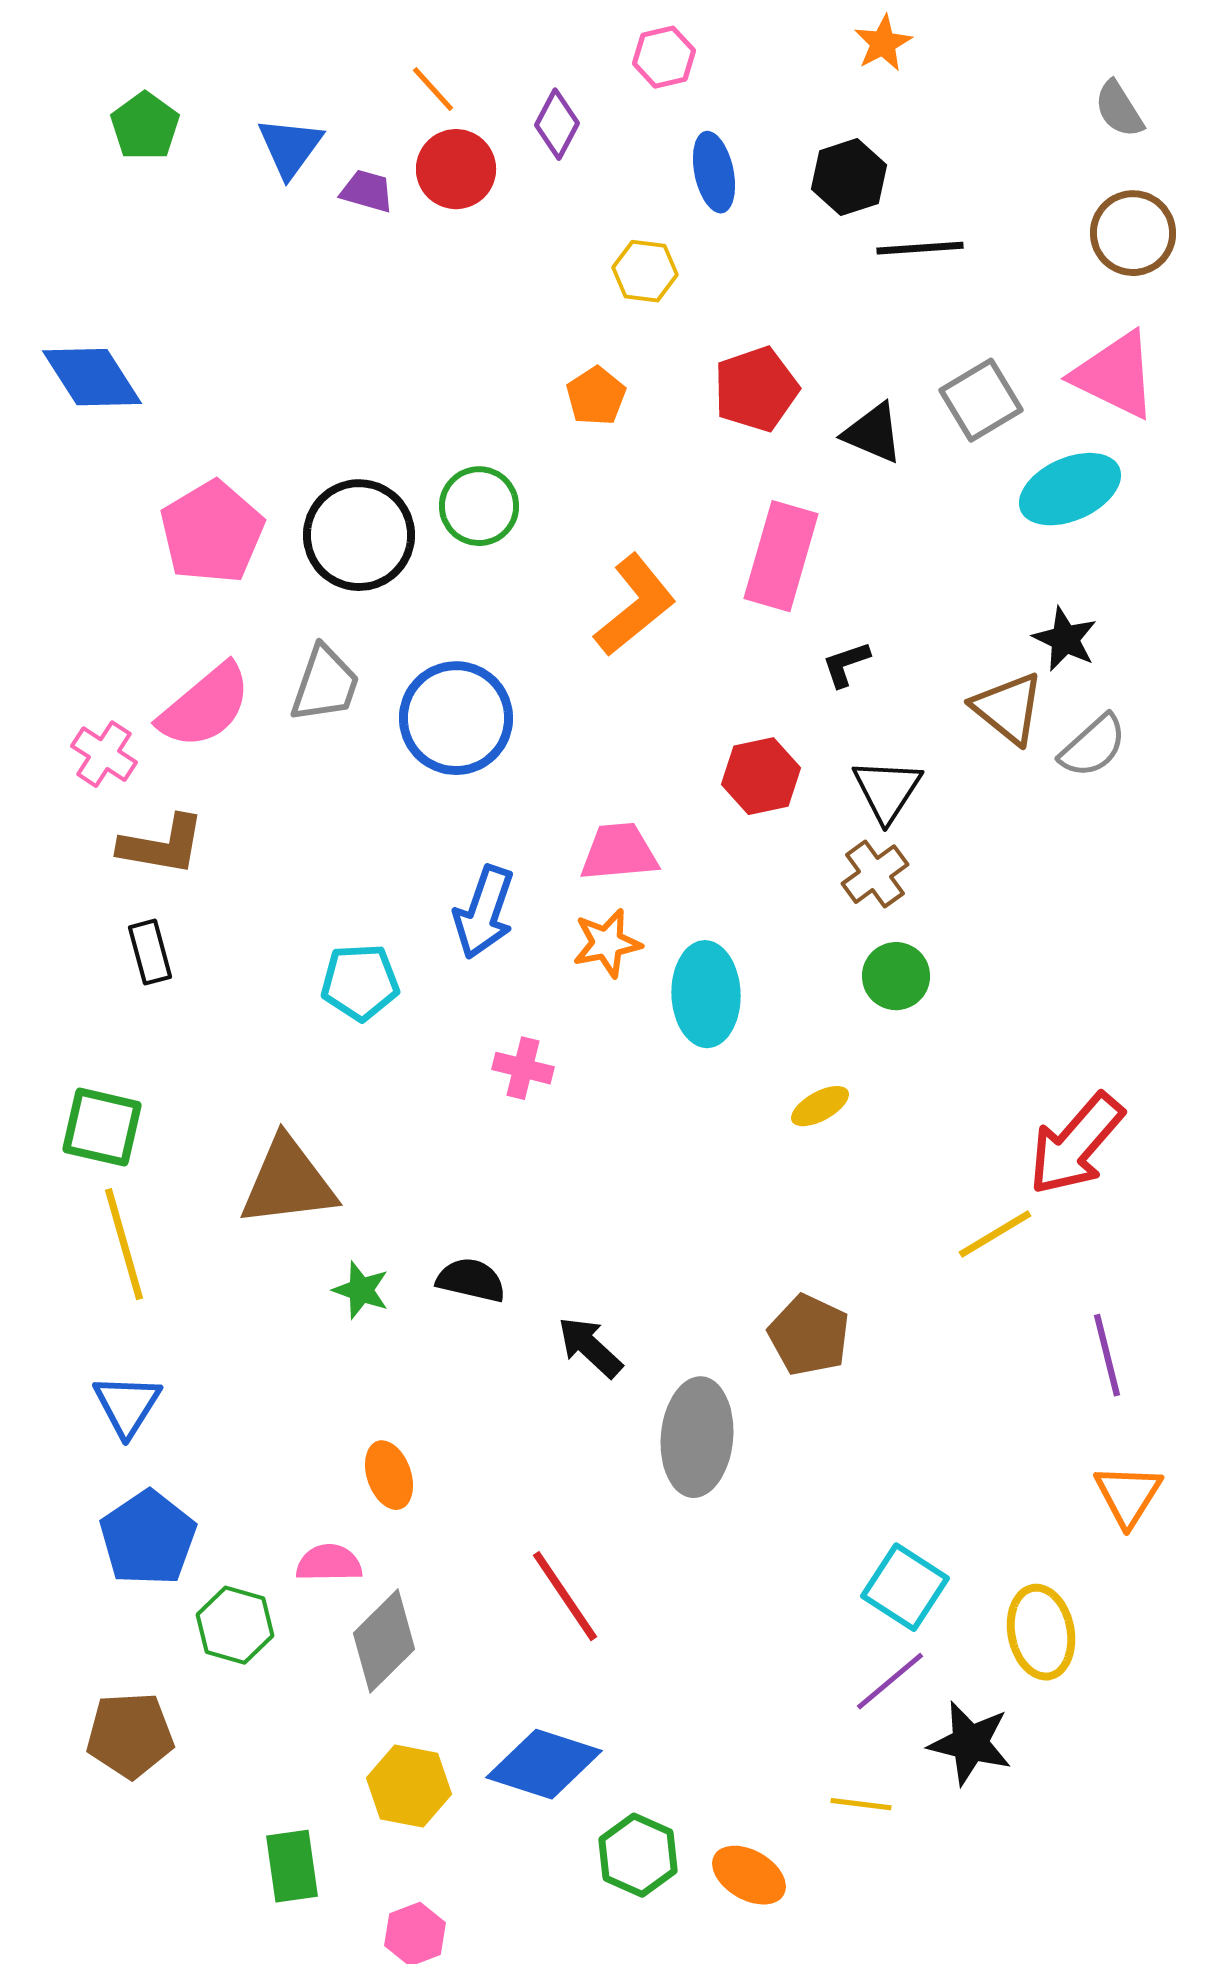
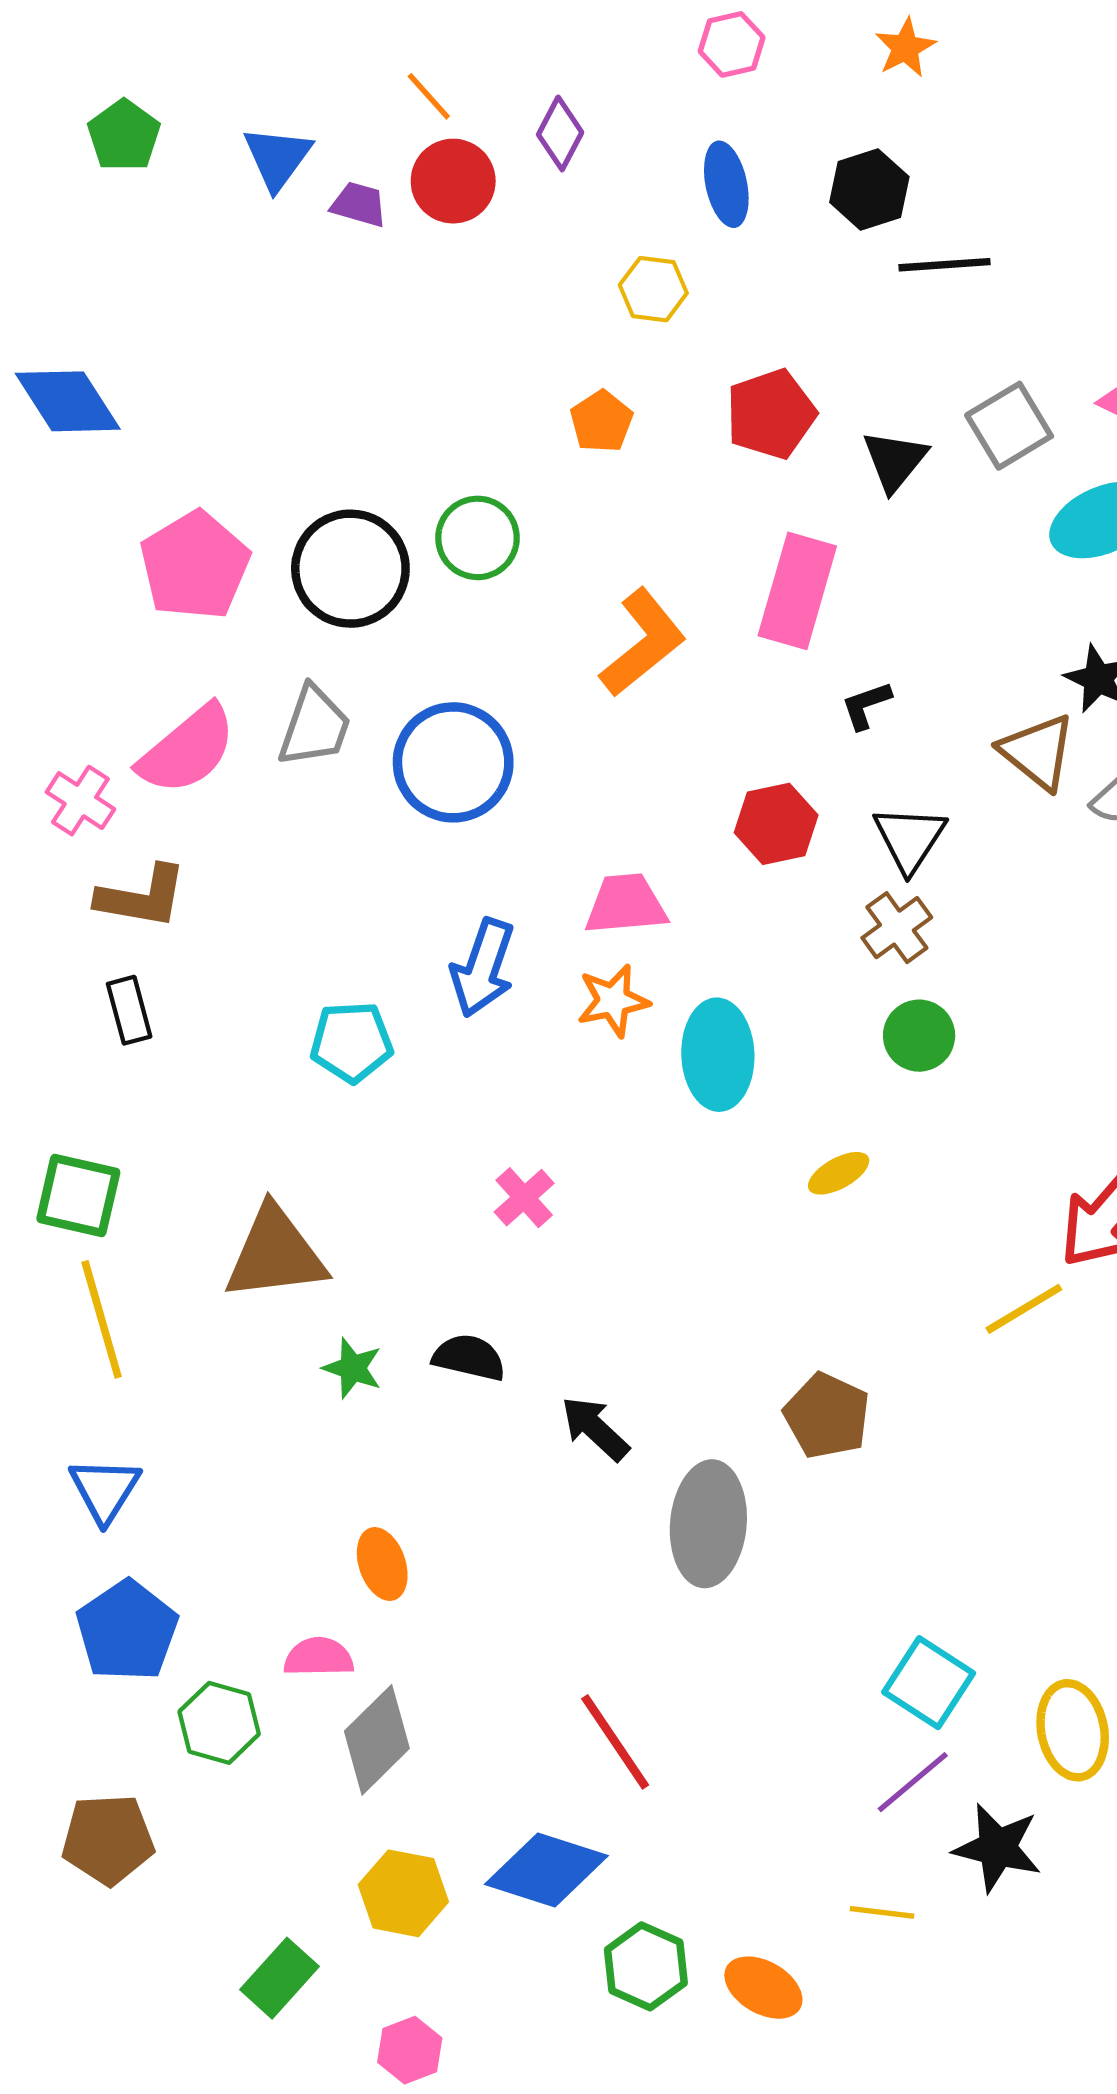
pink hexagon: (664, 57) -> (732, 44), moved
black triangle: (873, 433) -> (895, 461), turned 46
pink cross: (523, 1068) -> (524, 1198), moved, turned 34
red line: (565, 1596) -> (615, 1742), moved
green rectangle: (292, 1866) -> (279, 1978), turned 50

